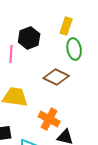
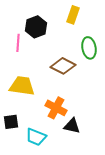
green ellipse: (74, 49) -> (89, 48), moved

